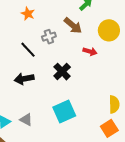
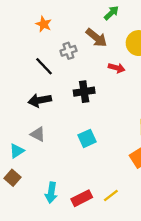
black cross: (62, 72) -> (84, 92), turned 36
cyan square: (64, 112) -> (87, 138), size x0.7
gray triangle: (26, 120) -> (38, 134), moved

